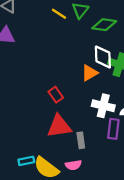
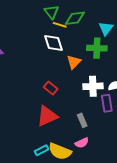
yellow line: (59, 14) -> (60, 25), moved
white diamond: (103, 57) -> (54, 43), moved
red triangle: (59, 126) -> (47, 116), moved

